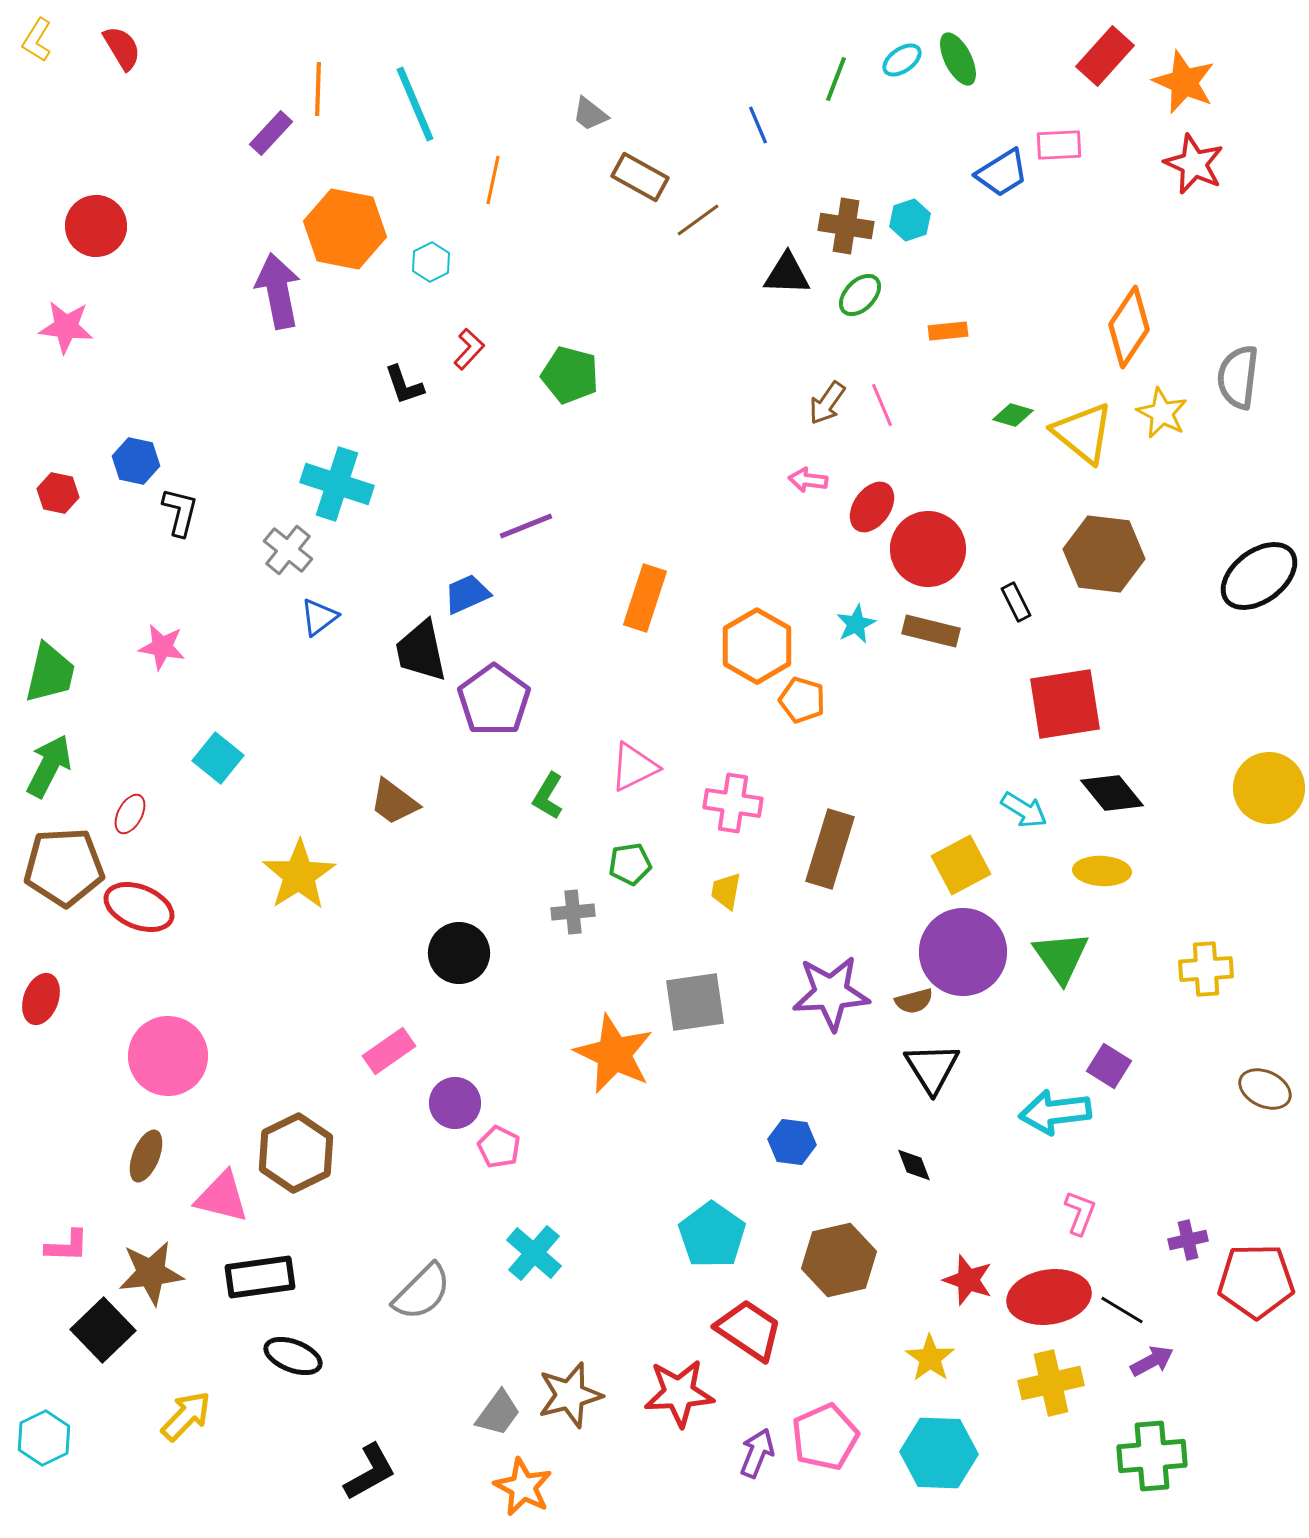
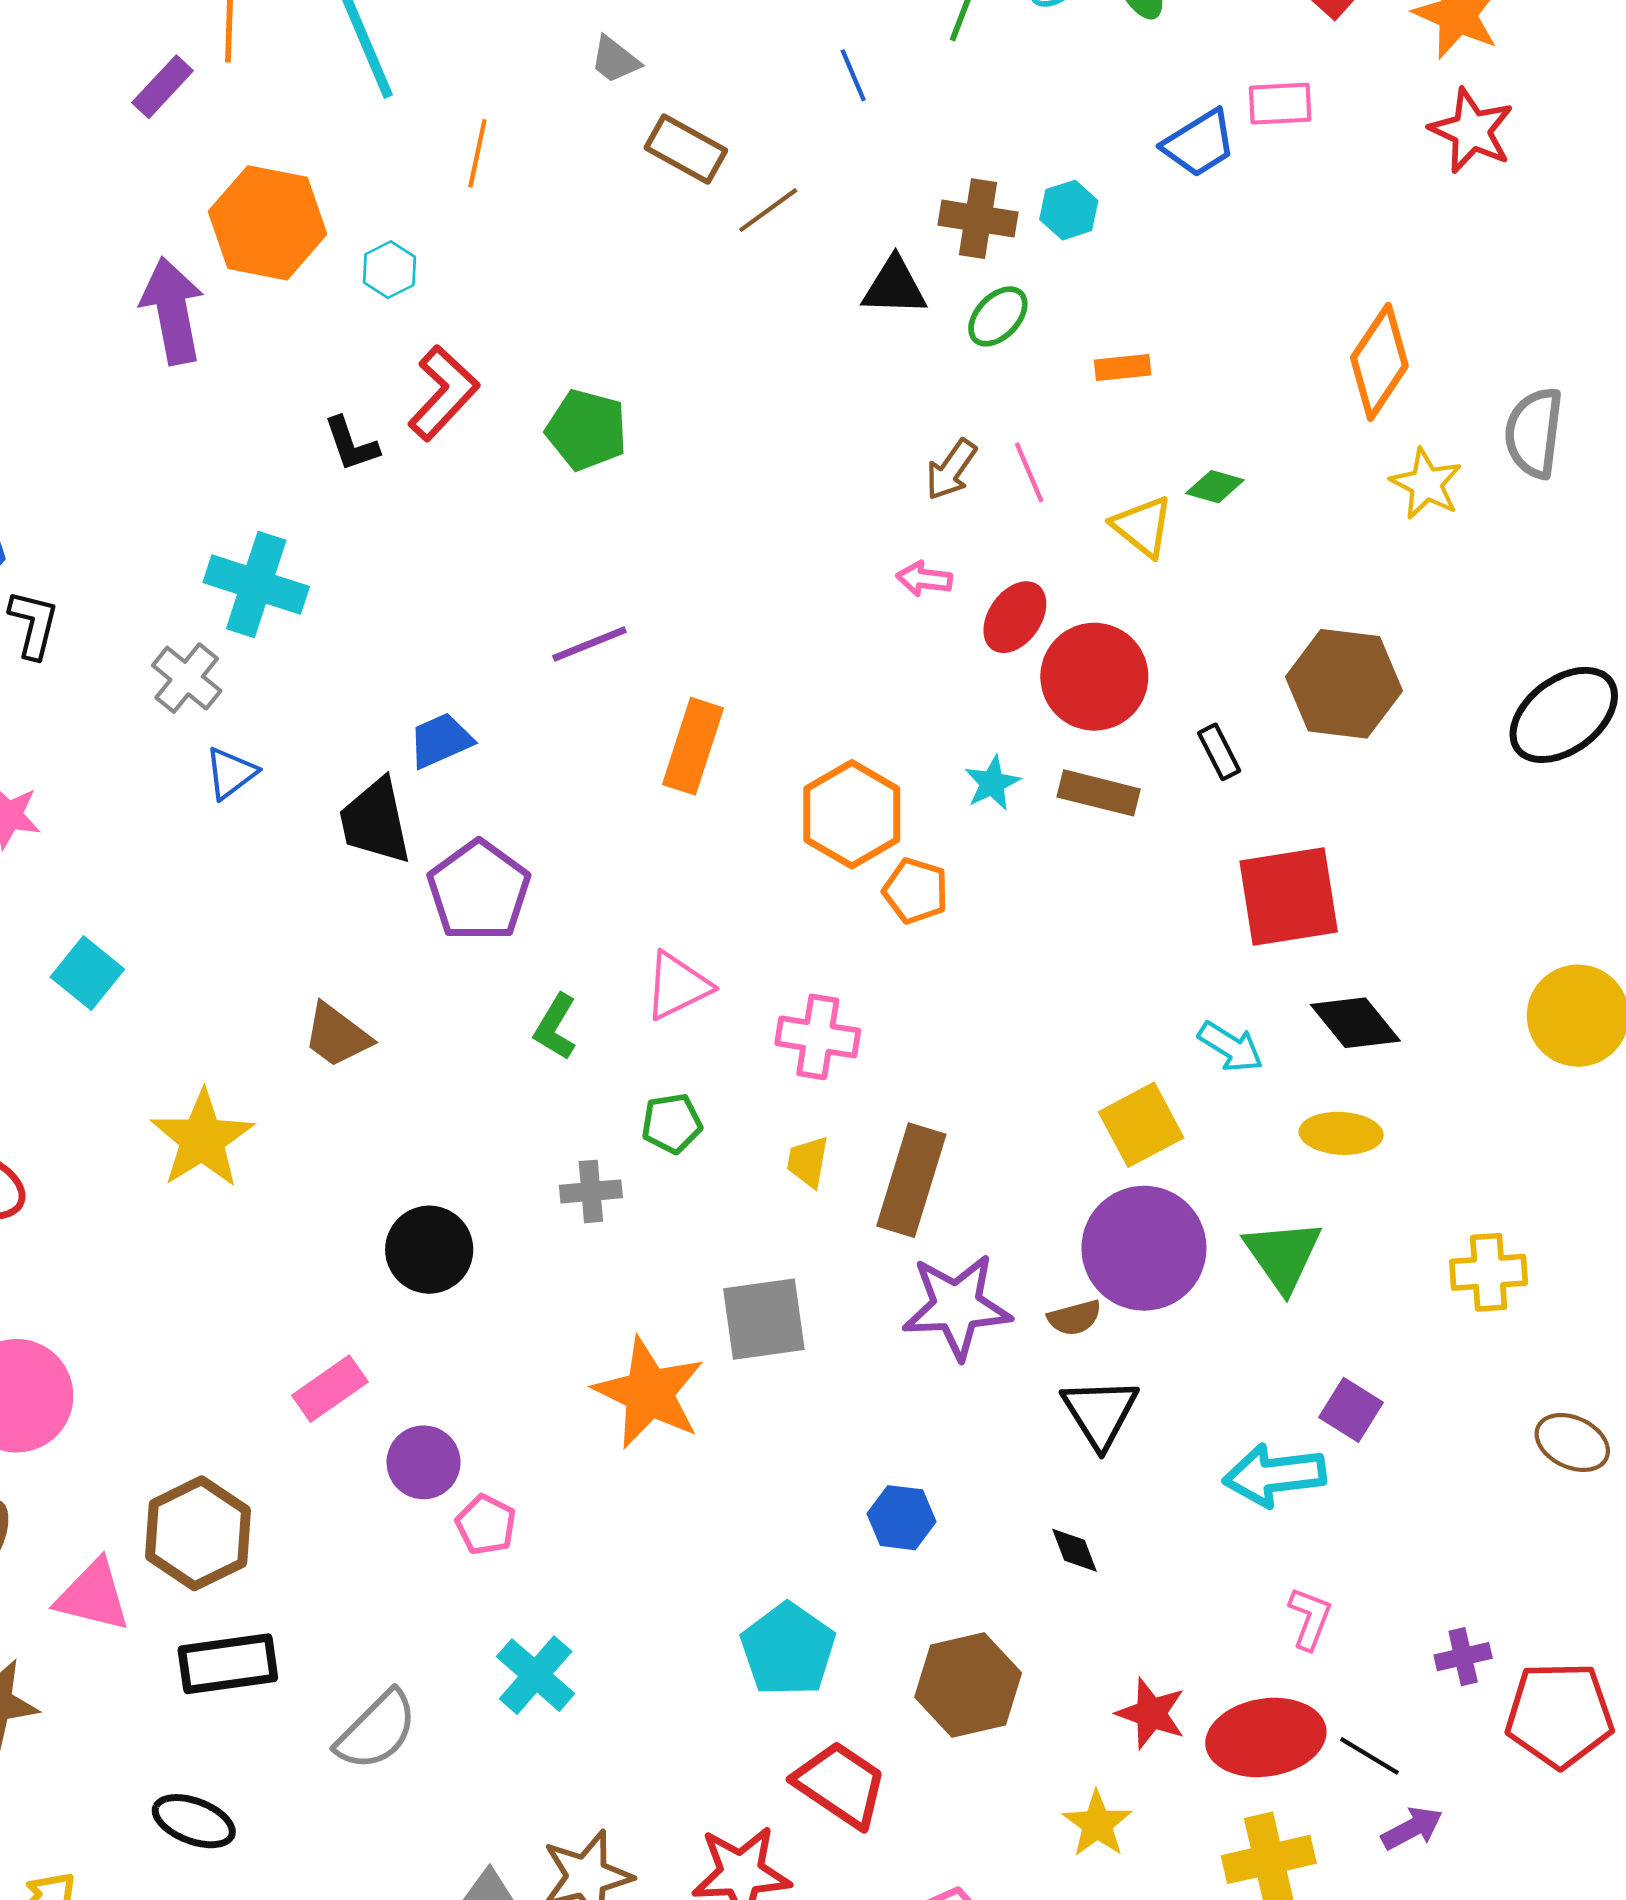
red L-shape: (469, 349) -> (443, 393), size x1.6
yellow triangle: (1083, 433) -> (1143, 526), moved, size x0.7
purple line: (526, 526) -> (589, 644), moved
brown rectangle: (830, 849) -> (911, 1180), moved
black rectangle: (260, 1277) -> (228, 1664), moved

